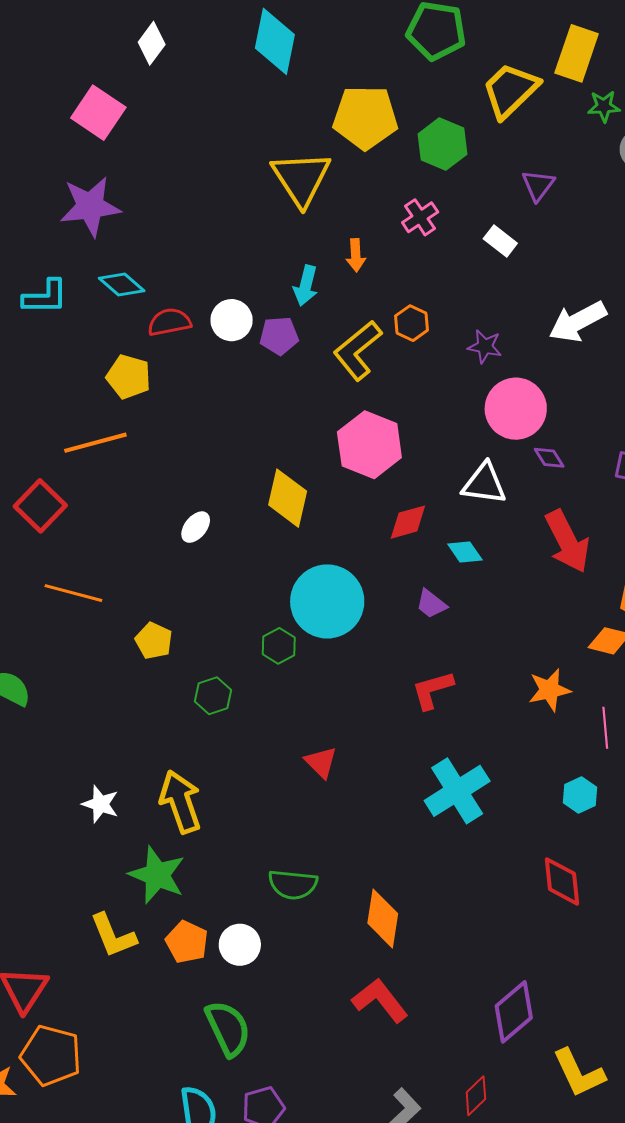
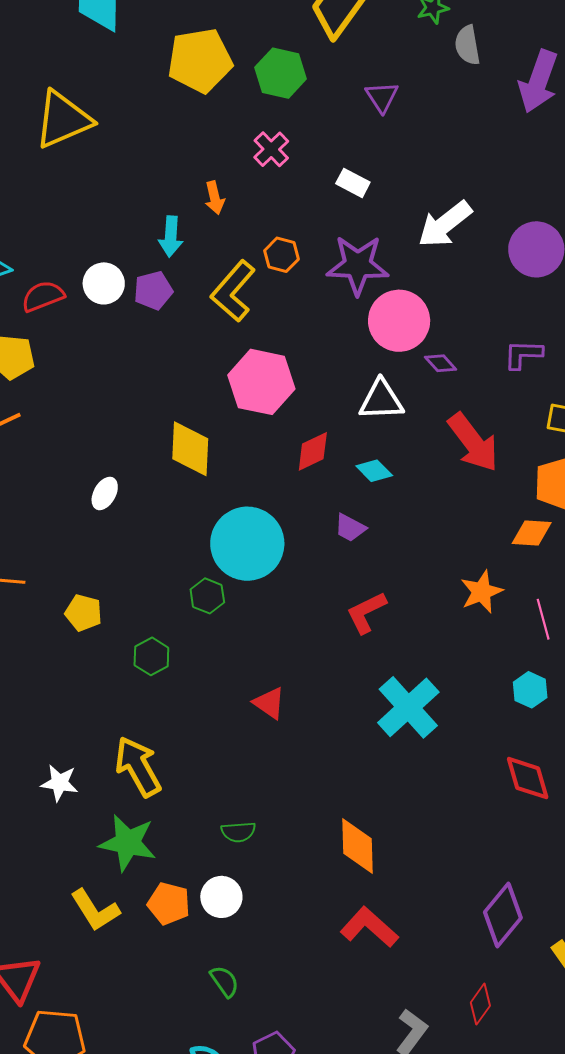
yellow triangle: (301, 178) -> (63, 120), moved, turned 50
white rectangle: (500, 241) -> (353, 183), moved
purple star: (485, 347) -> (358, 265), size x1.8
green semicircle: (293, 884) -> (238, 832), moved, size x0.7
green semicircle: (228, 1028) -> (225, 981), size x0.6

